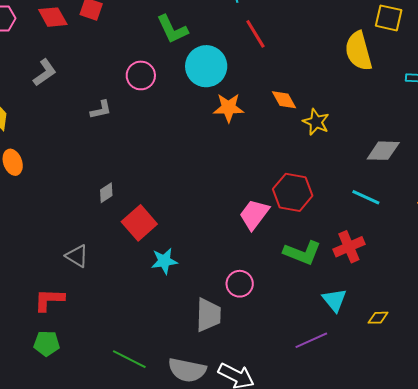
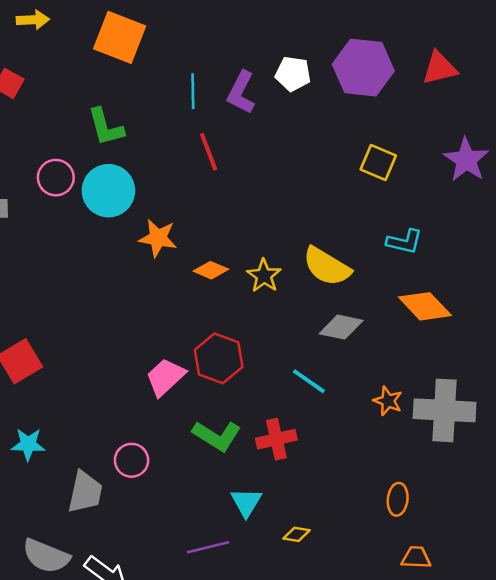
yellow semicircle: (358, 51) -> (327, 266), moved, turned -54
cyan circle: (206, 66) -> (108, 191), moved
orange diamond: (284, 100) -> (211, 270), moved, turned -48
cyan star: (164, 261) -> (28, 444), moved

